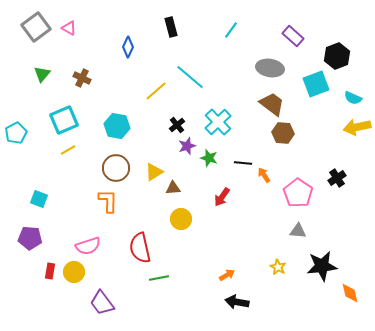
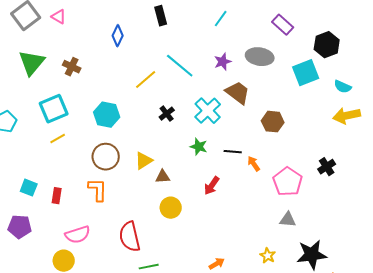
green triangle: (42, 74) -> (32, 63), size x1.6
brown trapezoid: (272, 104) -> (238, 93), moved
purple star: (187, 146) -> (223, 62), moved
red rectangle: (50, 271) -> (57, 196), moved

